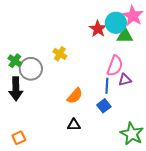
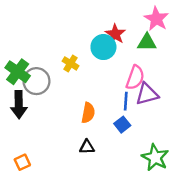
cyan circle: (116, 23) -> (103, 47), moved
green cross: (15, 61) -> (18, 72), size x1.5
purple triangle: (125, 80) -> (147, 94), size x1.5
orange semicircle: (75, 96) -> (88, 113), turned -30

